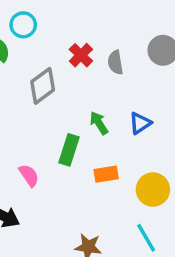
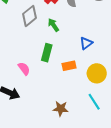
green arrow: (99, 123) -> (53, 25), moved
blue triangle: (140, 123) -> (86, 43), moved

